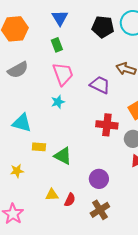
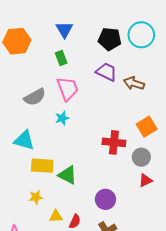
gray semicircle: (18, 70) -> (35, 97), moved
purple trapezoid: (100, 85) -> (107, 72), moved
yellow rectangle: (39, 147) -> (42, 166), size x1.5
yellow star: (17, 171) -> (36, 197), moved

